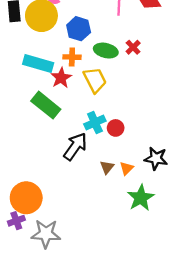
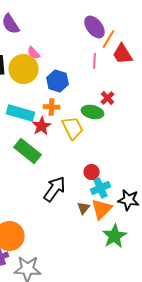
green ellipse: (106, 51) -> (92, 112), moved
cyan cross: (95, 123) -> (100, 188), moved
orange triangle: (127, 168) -> (102, 209), size x1.6

